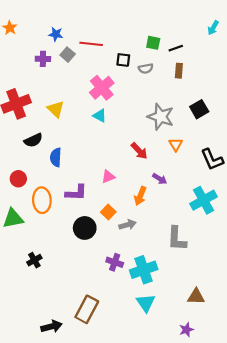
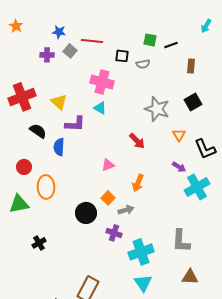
brown rectangle: (179, 71) -> (191, 66), moved
pink cross: (102, 88) -> (102, 82), turned -35
black semicircle: (33, 140) -> (38, 131), turned -120
orange triangle: (176, 145) -> (179, 135), moved
purple arrow: (160, 179) -> (179, 167), moved
purple L-shape: (76, 193) -> (75, 124), moved
gray L-shape: (177, 239) -> (181, 241), moved
purple cross: (115, 262) -> (114, 233), moved

